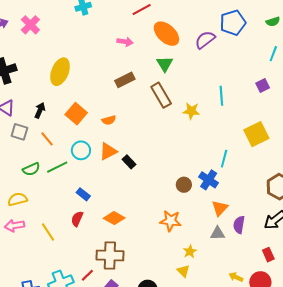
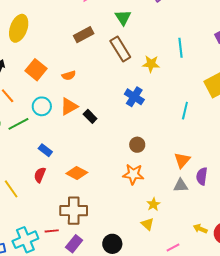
blue cross: (209, 180) -> (134, 97), moved
brown circle: (184, 185) -> (137, 145), moved
red line: (87, 275) -> (52, 231), turned 40

